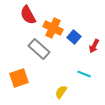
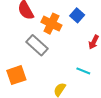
blue square: (74, 37) -> (77, 15), moved

